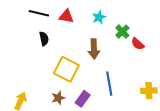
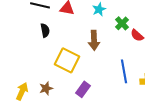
blue line: (109, 84) -> (124, 71), moved
brown star: (58, 98) -> (46, 88), moved

